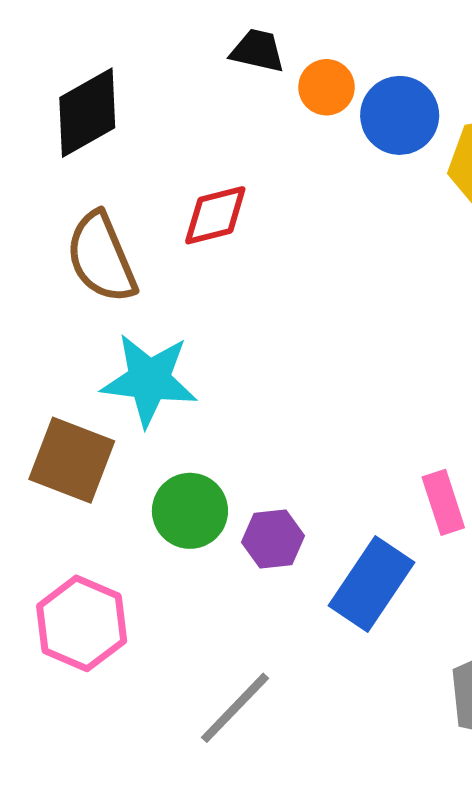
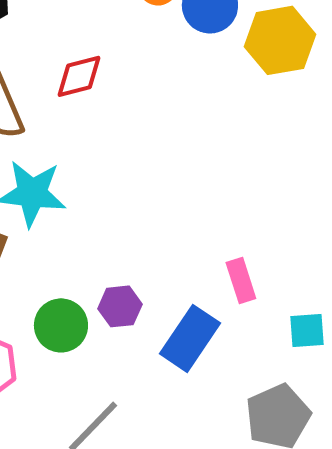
green circle: (190, 511) -> (61, 325), moved

